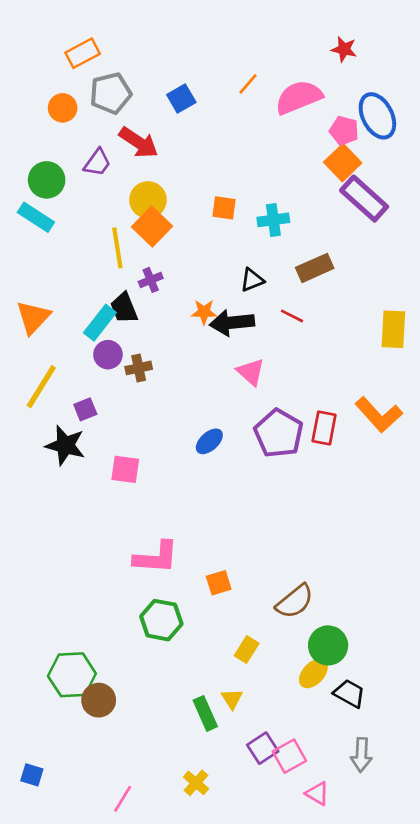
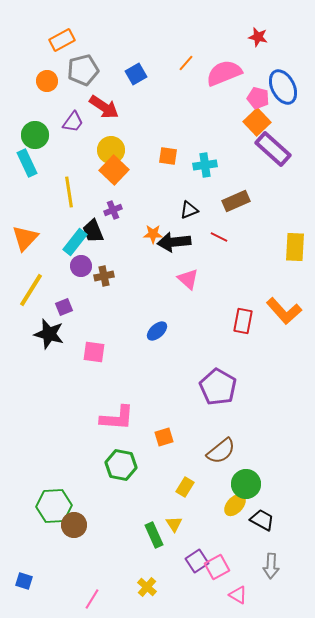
cyan rectangle: (36, 217) -> (27, 163), turned 32
yellow line: (117, 248) -> (69, 192), moved
purple pentagon: (279, 433) -> (218, 387), moved

